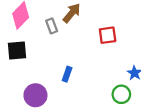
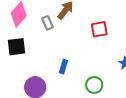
green circle: (121, 94) -> (94, 85), moved

